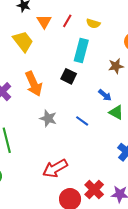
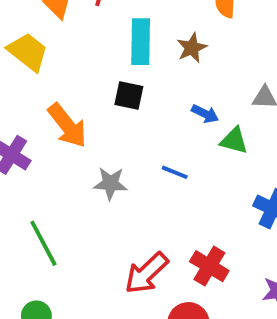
brown star: (116, 66) -> (192, 48), moved
red cross: (94, 190) -> (209, 266), moved

